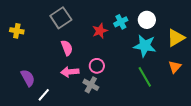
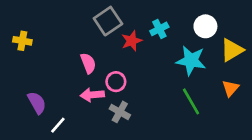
gray square: (61, 18) -> (108, 21), moved
white circle: (147, 20) -> (205, 26), moved
pink circle: (97, 66) -> (116, 82), moved

